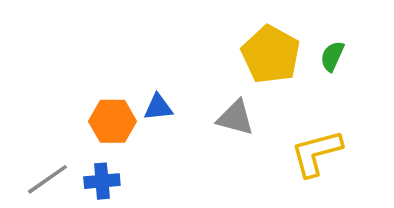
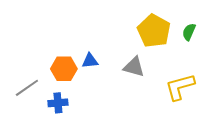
gray line: (47, 179) -> (27, 88), moved

